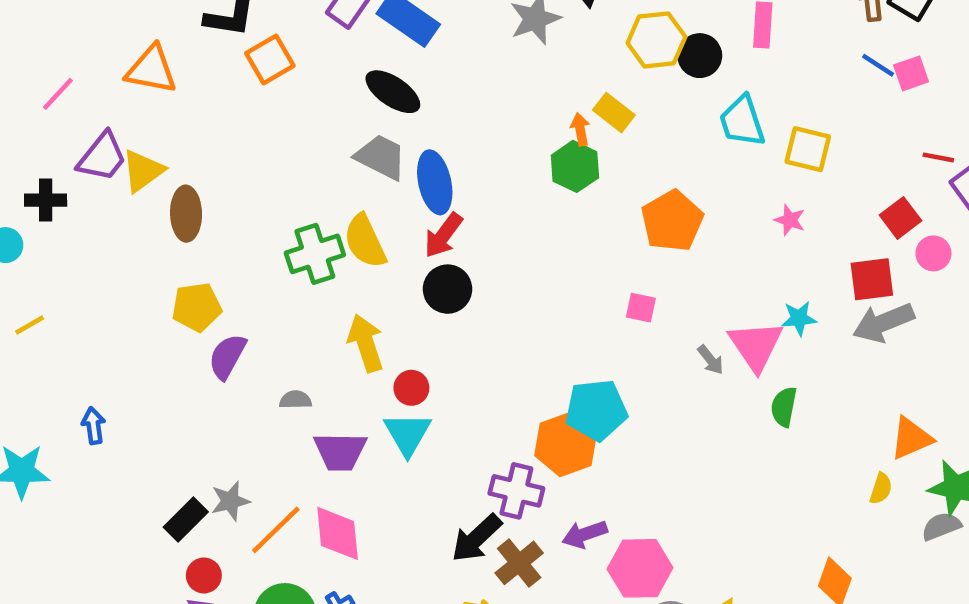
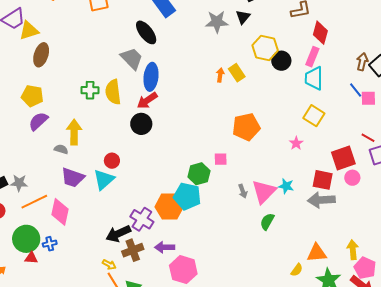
cyan trapezoid: (742, 121) -> (314, 78), moved
green hexagon: (575, 166) -> (199, 174), moved
red square: (901, 218) -> (343, 158), size x1.4
green cross: (315, 254) -> (90, 90), size x0.7
pink square: (641, 308) -> (221, 159), turned -32
yellow arrow: (366, 343) -> (74, 132), moved

